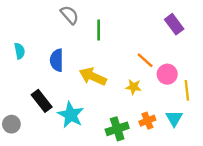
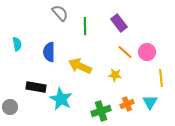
purple rectangle: (174, 24) -> (119, 23), moved
pink circle: (167, 74) -> (147, 52), moved
black rectangle: (42, 101) -> (36, 87), turned -42

